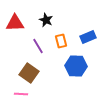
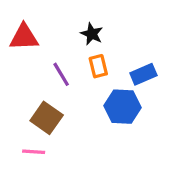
black star: (46, 20) -> (92, 34), moved
blue rectangle: (88, 37) -> (143, 74), moved

